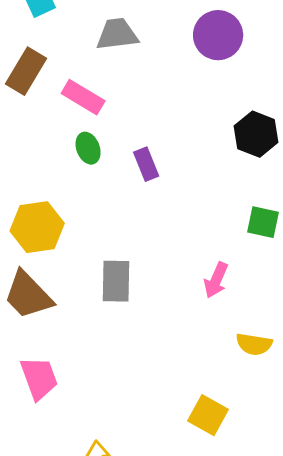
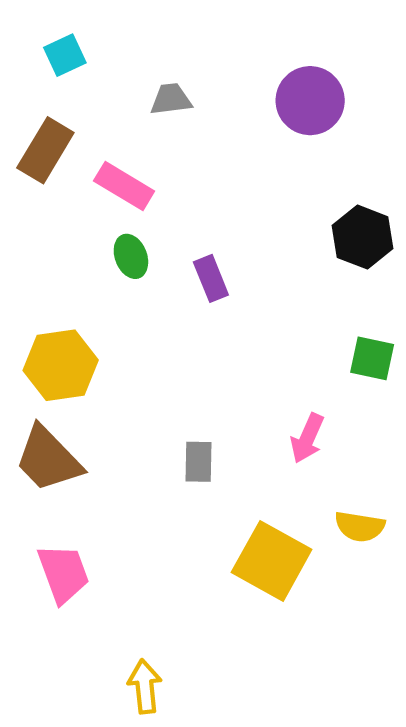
gray trapezoid: (117, 34) -> (171, 99), size x0.7
gray rectangle: (116, 281) -> (198, 462), moved, size x0.7
yellow square: (208, 415) -> (272, 561), moved, size x1.4

